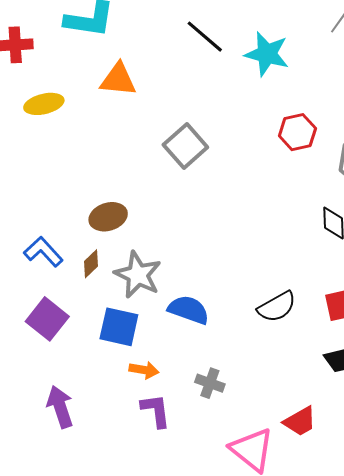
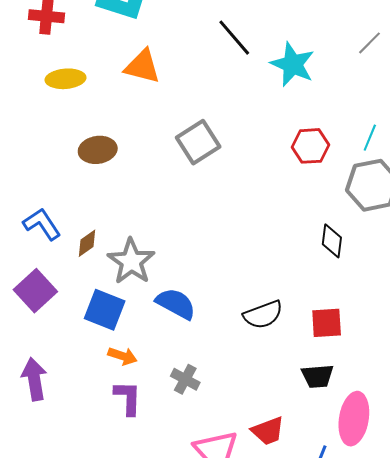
brown ellipse: (108, 217) -> (98, 150), moved

